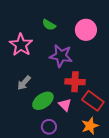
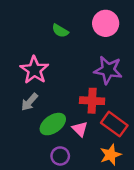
pink circle: (86, 30) -> (106, 23), moved
pink star: (21, 45) -> (34, 70), moved
purple star: (61, 56) -> (108, 70), moved

